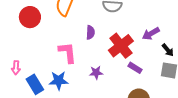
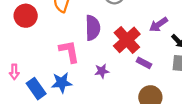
purple semicircle: (90, 32) -> (93, 28), size x1.6

